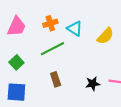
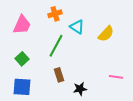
orange cross: (50, 23) -> (55, 14), moved
green line: (52, 49) -> (56, 46), turned -35
black star: (93, 84) -> (80, 89), moved

